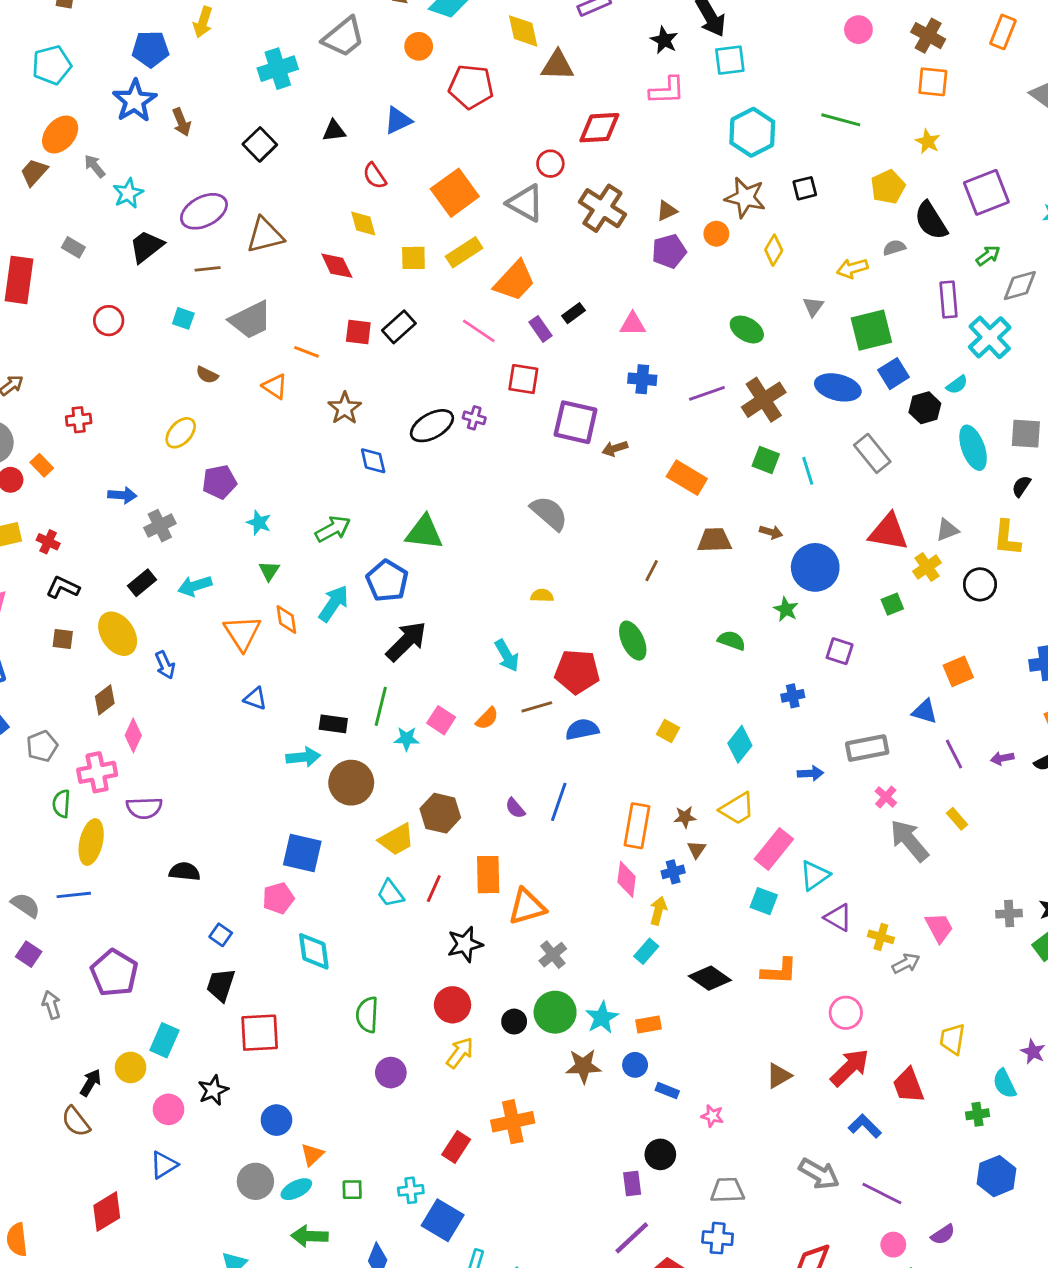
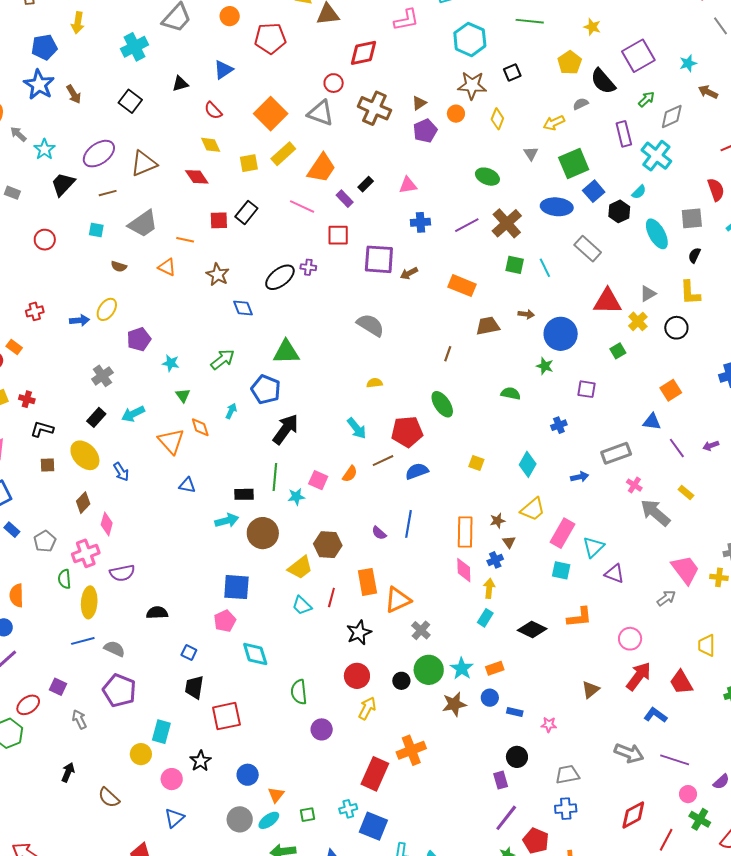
blue arrow: (122, 495) -> (79, 320), moved
cyan arrow: (334, 603) -> (231, 411), size x0.6
gray semicircle: (26, 905) -> (114, 649), moved
pink trapezoid: (939, 928) -> (685, 570), size x1.4
yellow cross: (881, 937) -> (719, 577), moved
black arrow: (91, 1083) -> (68, 772), moved
red rectangle: (456, 1147) -> (375, 774), size x1.5

